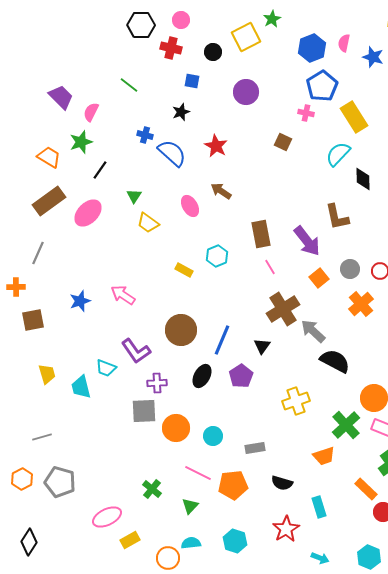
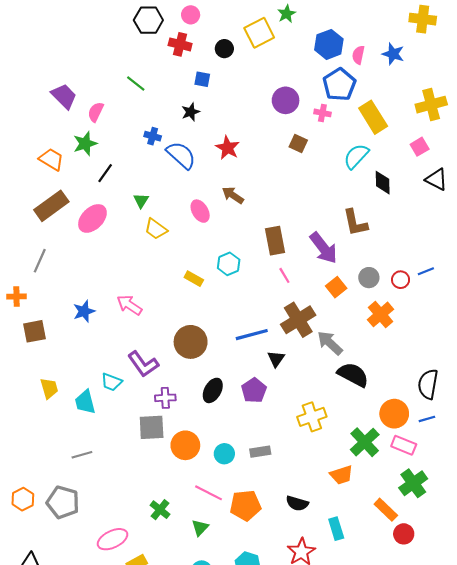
pink semicircle: (344, 43) -> (358, 55), moved
purple circle: (246, 92) -> (286, 100), moved
blue line: (222, 340) -> (252, 335), moved, turned 52
gray line: (42, 437) -> (82, 455), moved
gray rectangle: (255, 448) -> (260, 452), moved

